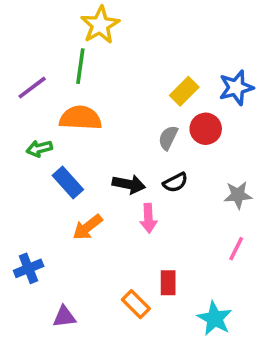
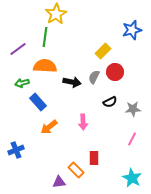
blue star: (236, 88) -> (132, 30), moved
black semicircle: (175, 182) -> (110, 102), moved
black arrow: (129, 184) -> (72, 82), moved
purple triangle: (64, 317) -> (59, 182), moved
cyan star: (215, 318) -> (132, 178), moved

